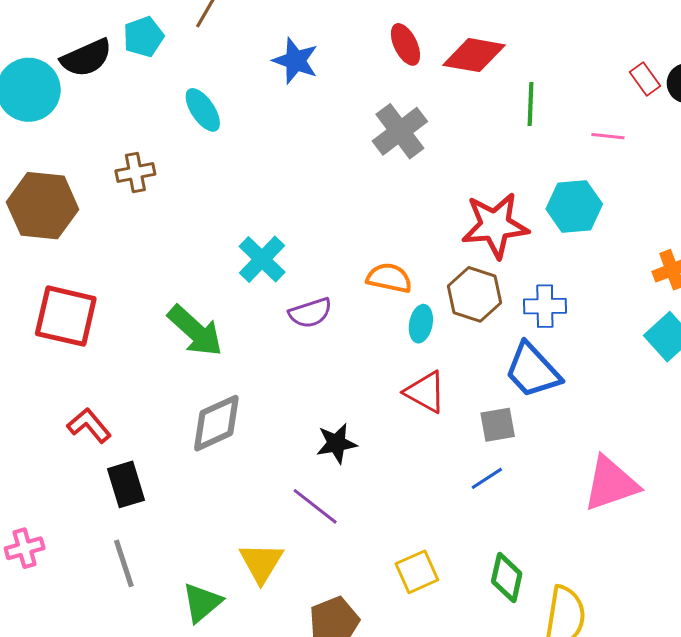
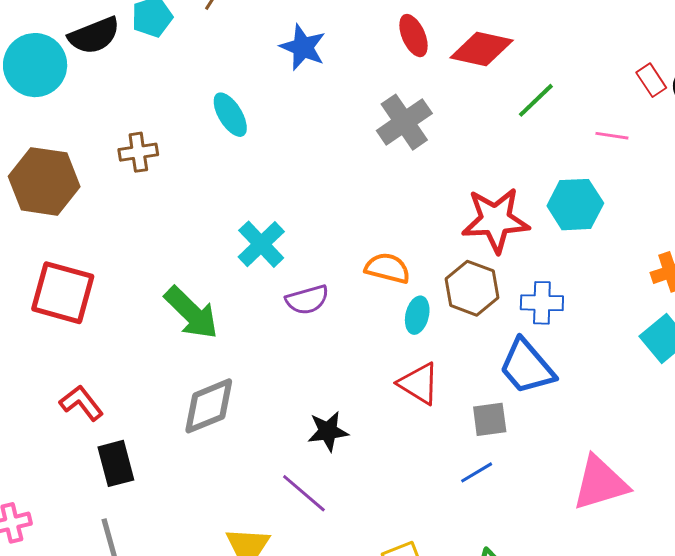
green line: (531, 104) -> (536, 100), turned 42
cyan ellipse: (203, 110) -> (230, 115), moved

